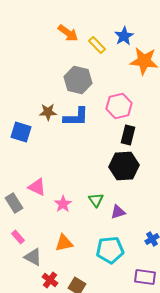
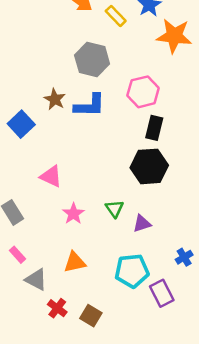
brown star: (48, 112) -> (55, 99), turned 30
blue square: (21, 132) -> (21, 124), turned 30
pink triangle: (37, 187) -> (51, 176), moved
purple rectangle: (145, 277) -> (162, 293), moved, turned 55

